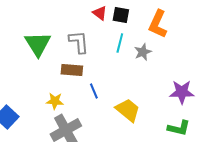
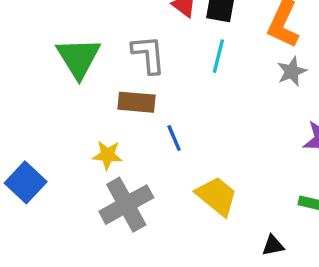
gray star: (143, 52) -> (292, 71), moved
yellow trapezoid: (128, 110) -> (217, 196), moved

